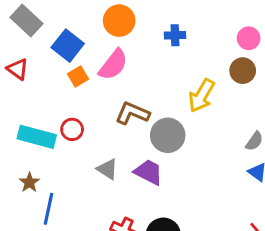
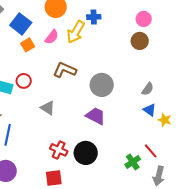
pink semicircle: (113, 65) -> (52, 37), size x0.7
yellow arrow: (201, 96) -> (76, 32), moved
gray circle: (168, 135) -> (102, 85), moved
purple trapezoid: (149, 172) -> (96, 116), moved

